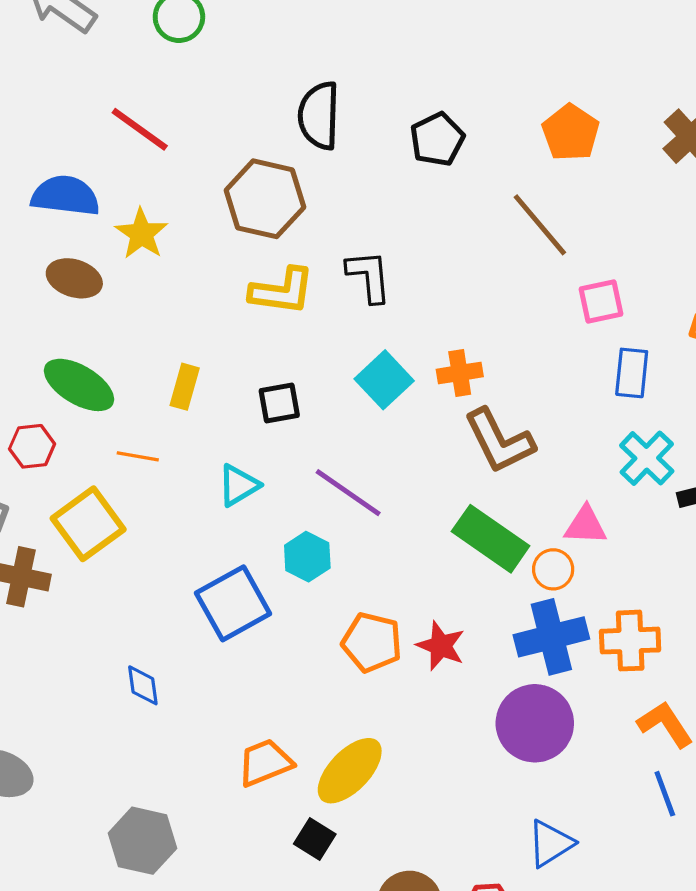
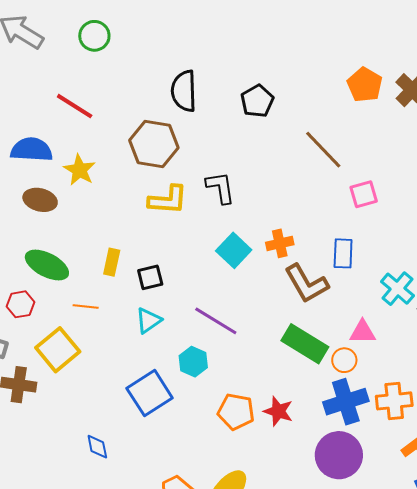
orange pentagon: (571, 133) -> (365, 85), moved
blue rectangle: (632, 373) -> (343, 253), moved
black square: (279, 403) -> (150, 277), moved

